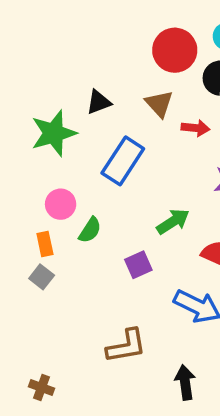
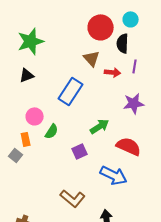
black triangle: (99, 102) -> (27, 75), moved
green star: (54, 133) -> (31, 41), moved
gray square: (42, 277) -> (16, 155), moved
brown L-shape: (126, 346) -> (73, 198), turned 50

